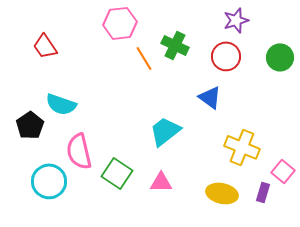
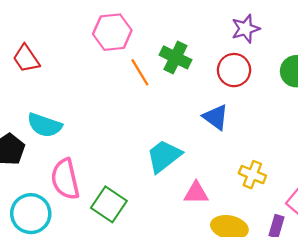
yellow cross: (242, 147) -> (252, 175), size x0.7
pink triangle: (161, 182) -> (196, 193), moved

